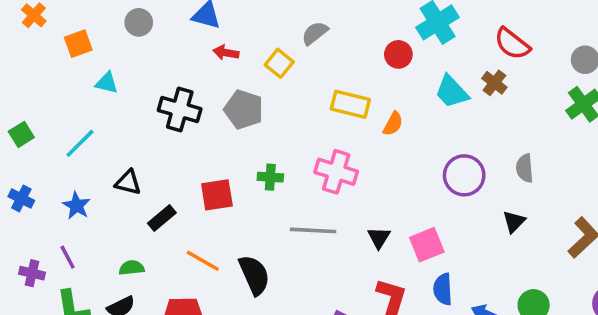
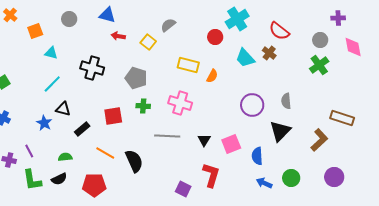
gray pentagon: (244, 110) -> (136, 78), moved
cyan line: (80, 143) -> (52, 84), moved
blue star: (76, 206) -> (44, 123), moved
black triangle: (514, 222) -> (280, 131), size x1.6
blue semicircle: (443, 289) -> (257, 156), moved

